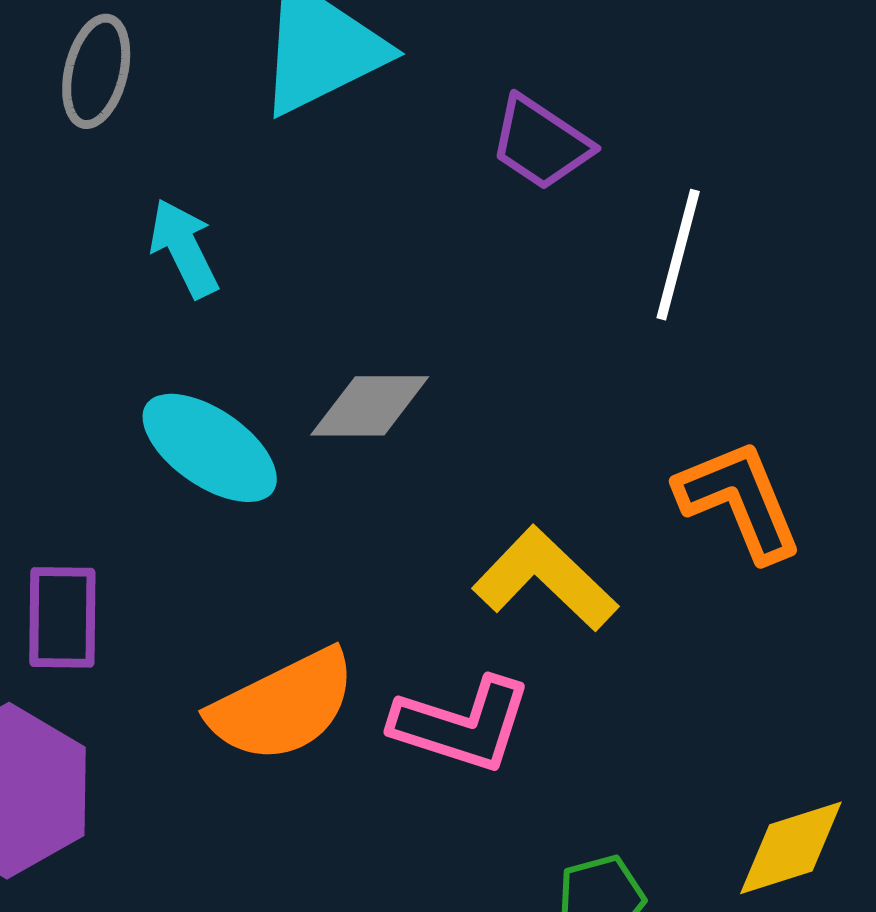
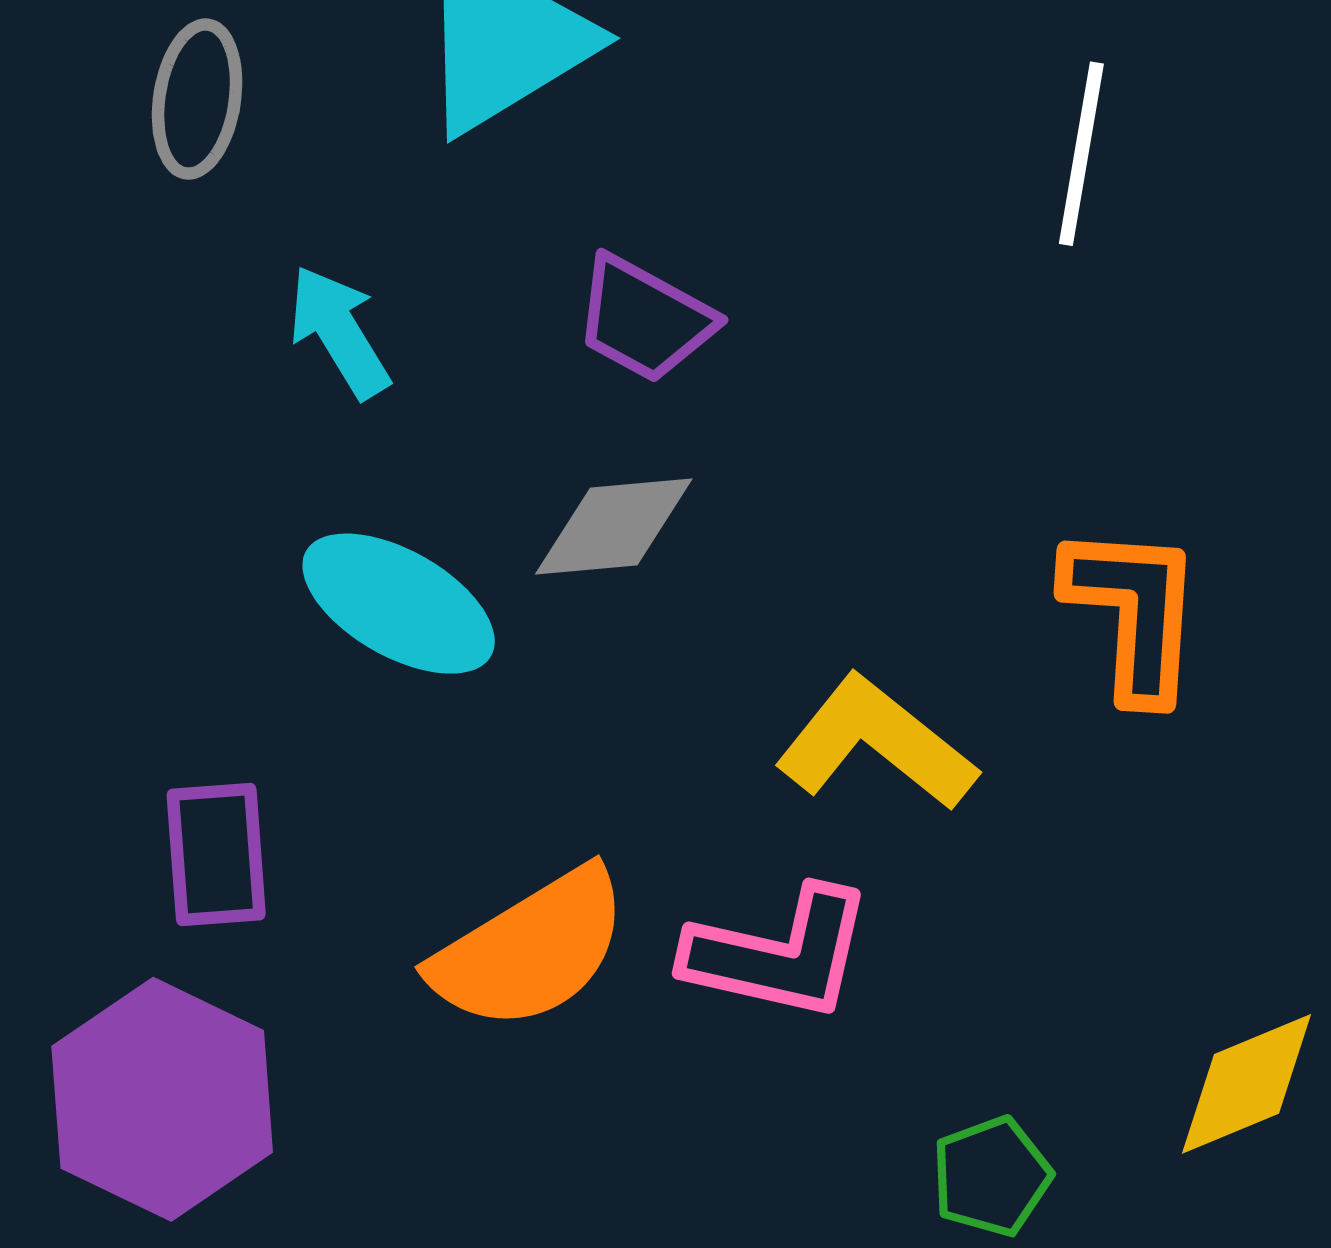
purple trapezoid: (541, 143) -> (644, 319), moved
white line: (678, 255) -> (1081, 154), moved
orange L-shape: (739, 500) -> (1133, 612), turned 31

